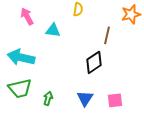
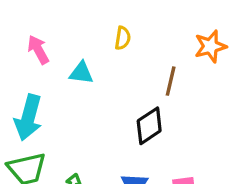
cyan arrow: (21, 57) -> (28, 118), turned -88

